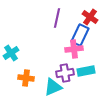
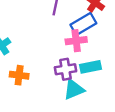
blue rectangle: (80, 35) -> (83, 24), turned 35
cyan triangle: (53, 87) -> (74, 89), moved

